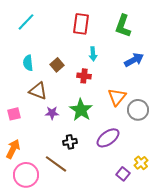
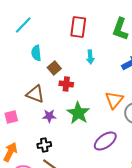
cyan semicircle: (28, 63) -> (36, 53), moved
red cross: (84, 76) -> (66, 84), moved
black cross: (70, 142) -> (44, 145), moved

